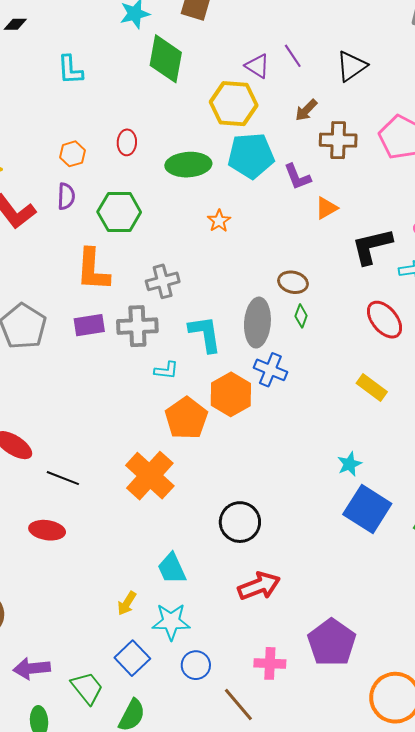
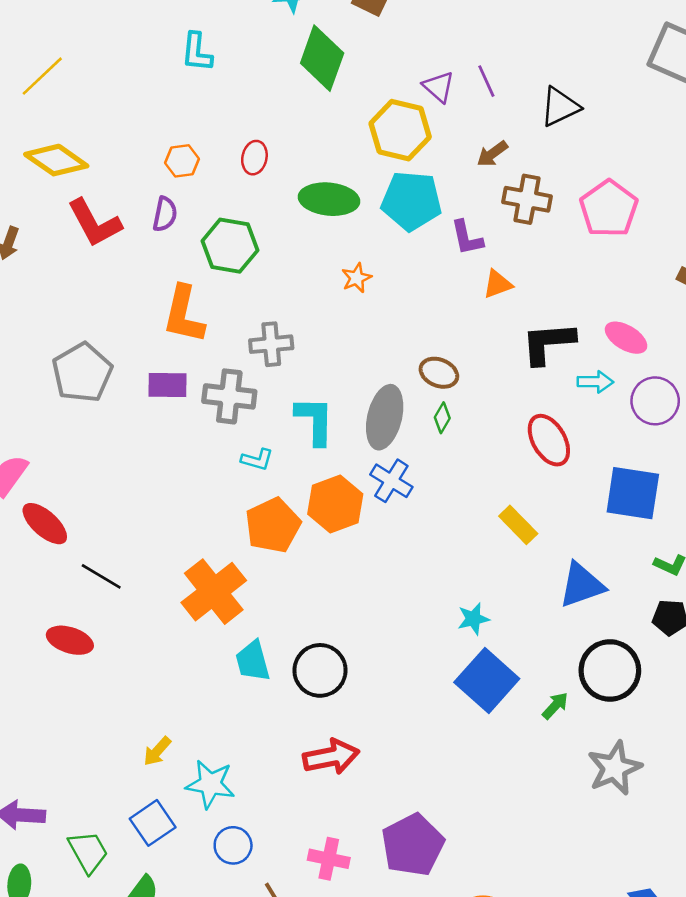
cyan trapezoid: (172, 568) -> (253, 661), moved

